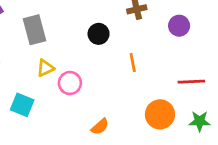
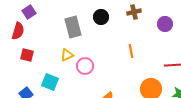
gray rectangle: (34, 30) -> (73, 27), moved
black circle: (99, 34) -> (101, 17), moved

